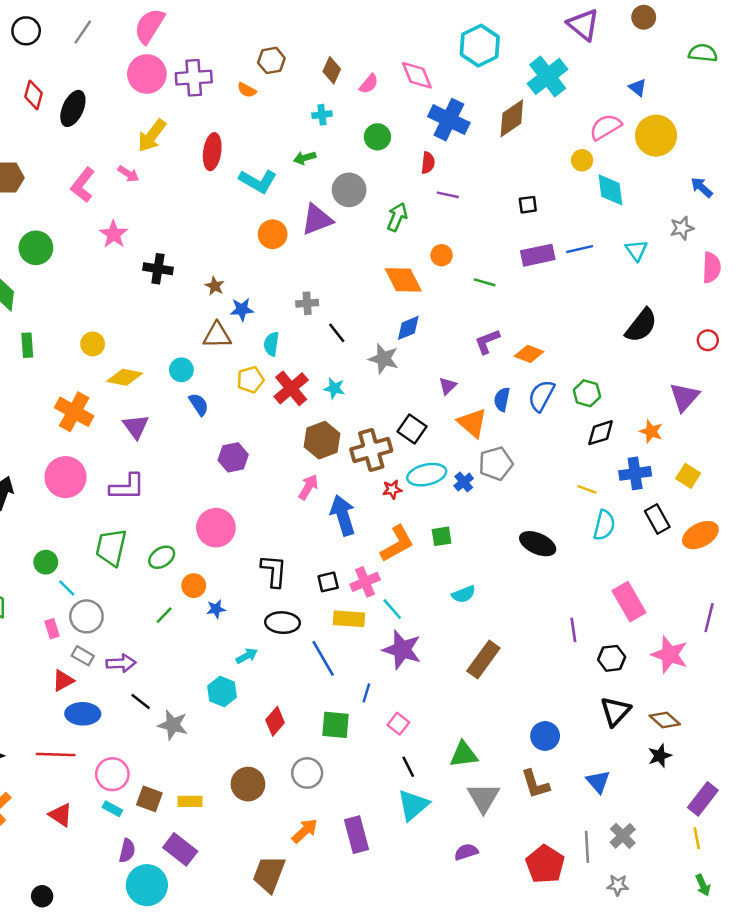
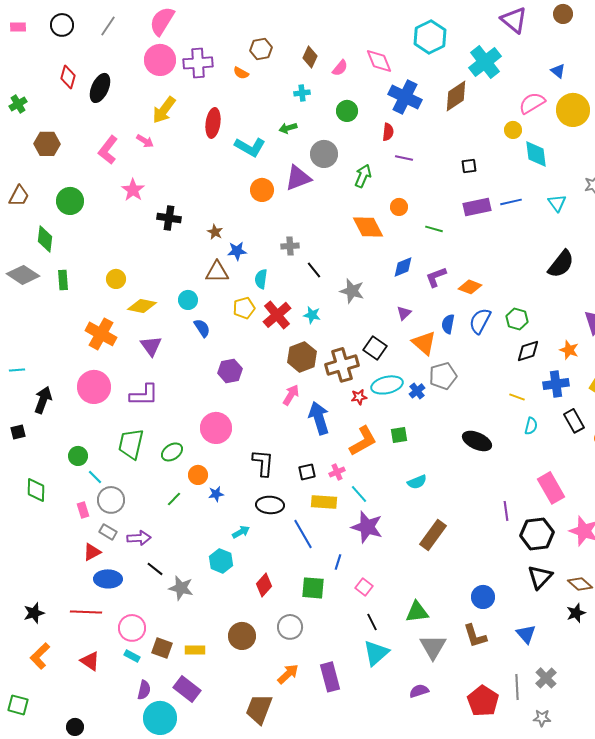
blue diamond: (408, 328) -> (403, 267), moved
cyan semicircle: (604, 525) -> (531, 426), size x0.7
pink cross: (365, 582) -> (337, 472), size x0.7
black hexagon: (612, 658) -> (537, 534), size x1.5

